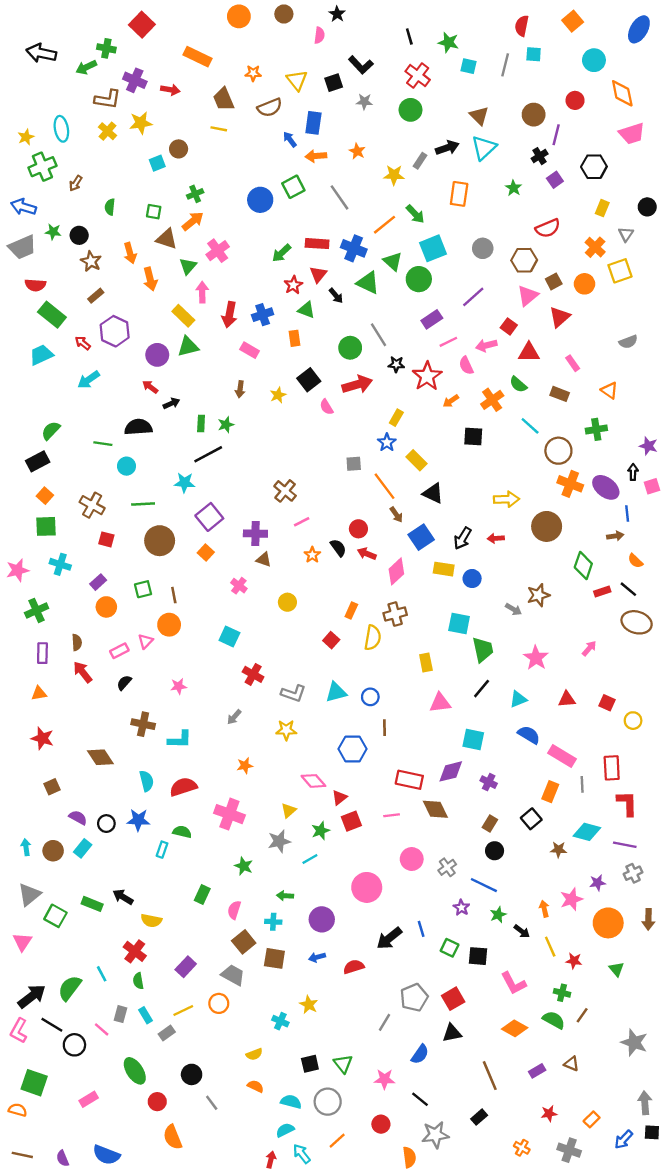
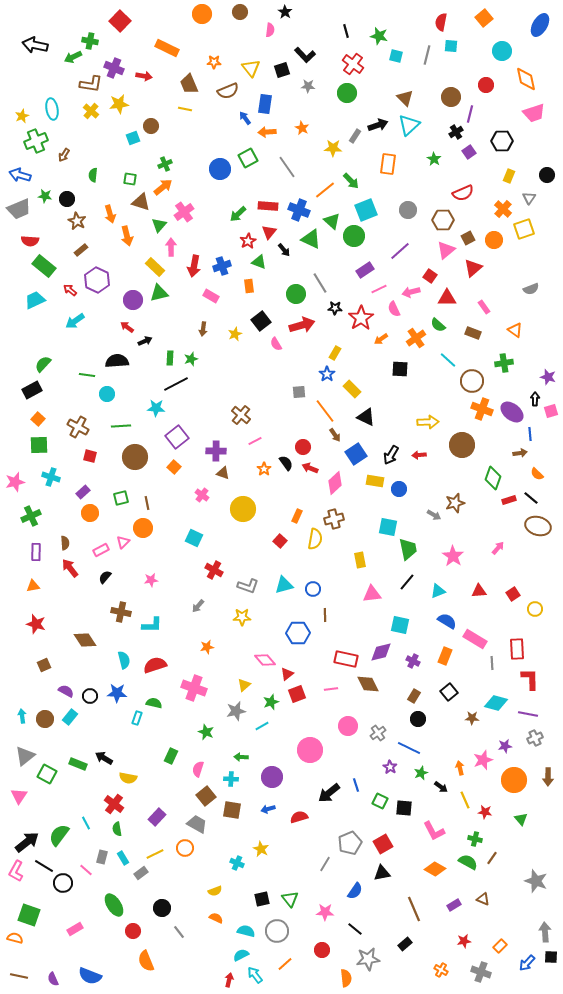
yellow circle: (287, 602) -> (243, 509), size x1.6
red square: (607, 703) -> (513, 594), turned 32
orange rectangle: (550, 792) -> (445, 656), moved

